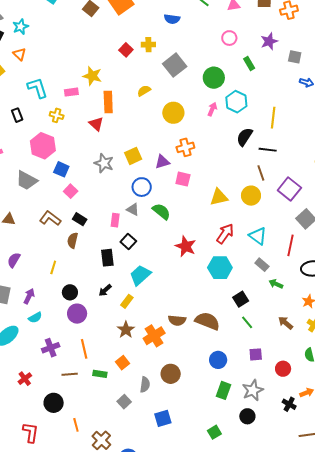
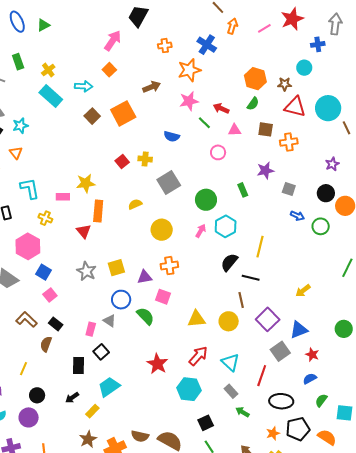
pink circle: (229, 38) -> (218, 152), moved
yellow star: (92, 76) -> (86, 183), turned -30
green semicircle: (161, 211) -> (145, 316), moved
purple circle: (77, 314) -> (29, 417), moved

